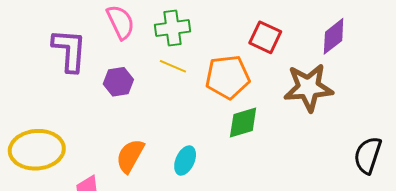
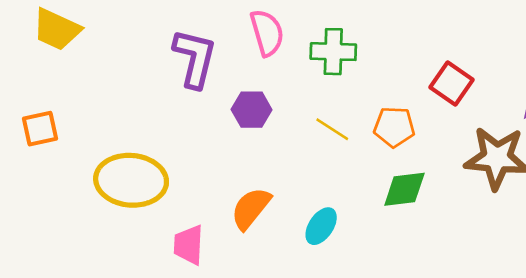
yellow line: (173, 66) -> (332, 129), moved
orange pentagon: (228, 77) -> (394, 127), size x0.7

